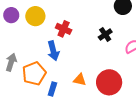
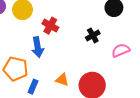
orange pentagon: (34, 73) -> (16, 69), turned 30

